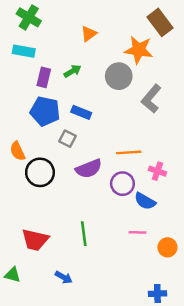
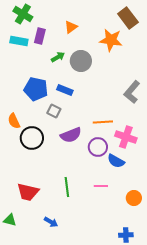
gray circle: (119, 76) -> (81, 61), moved
purple rectangle: (44, 77) -> (40, 36), moved
gray L-shape: (151, 99) -> (132, 92), moved
pink cross: (157, 171) -> (126, 137), size x1.5
pink line: (137, 232) -> (101, 186), moved

